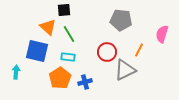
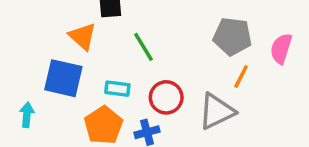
gray pentagon: (121, 20) -> (232, 36), moved
green line: (69, 34) -> (144, 47), moved
red circle: (107, 52) -> (166, 97), moved

